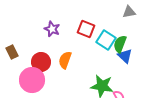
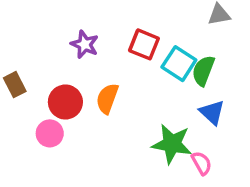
blue triangle: (125, 56) -> (212, 112), moved
pink circle: (32, 80) -> (50, 133), size x0.6

